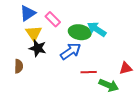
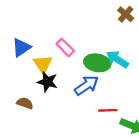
blue triangle: (28, 13) -> (21, 47), moved
brown semicircle: (19, 66) -> (25, 103), turned -72

